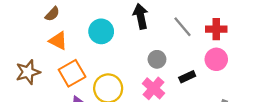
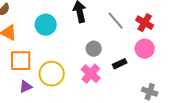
red cross: (216, 29) -> (145, 23), turned 30
orange square: (72, 73) -> (21, 61), turned 30

